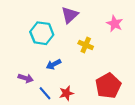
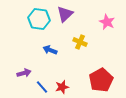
cyan hexagon: (42, 33) -> (39, 19), moved
blue arrow: (54, 64) -> (50, 50), moved, turned 48
purple arrow: (26, 78) -> (24, 73), turned -32

